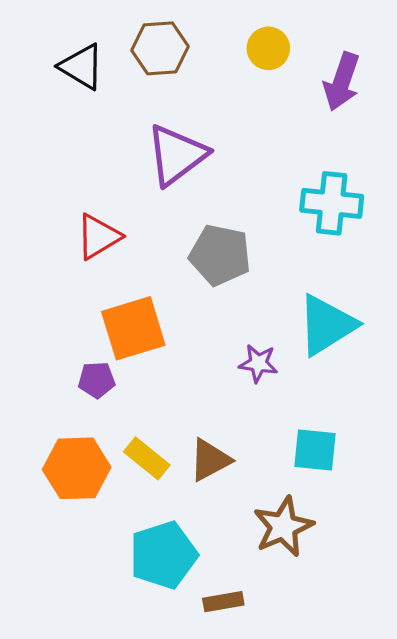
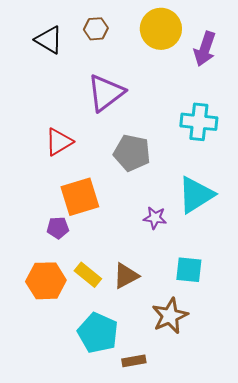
brown hexagon: (160, 48) -> (96, 29), size x0.7
yellow circle: (268, 48) -> (161, 29), size x1.6
cyan pentagon: (163, 555) -> (98, 333), turned -30

